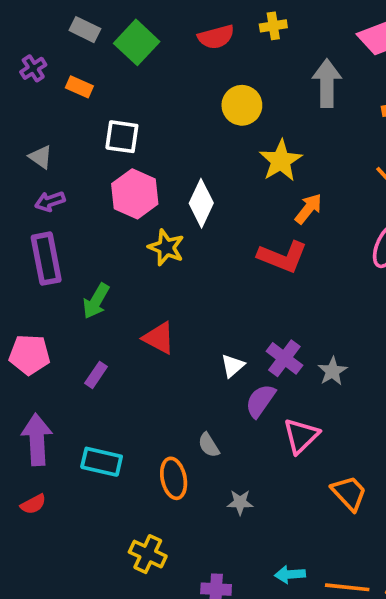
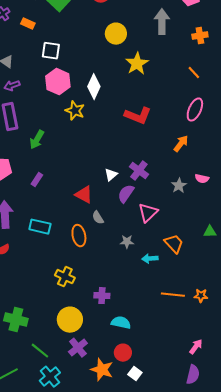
orange arrow: (308, 209) -> (181, 144), moved
red triangle: (159, 338) -> (84, 195), moved
gray star: (332, 371) -> (179, 186), moved
gray star: (240, 502) -> (127, 242), moved
cyan arrow: (290, 574) -> (150, 259), moved

